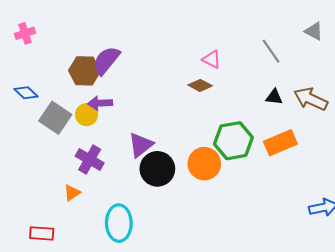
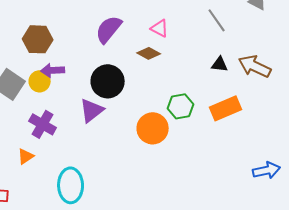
purple semicircle: (106, 60) -> (109, 29), moved
green hexagon: (233, 141) -> (181, 106), size x0.7
black circle: (157, 169) -> (108, 81), moved

